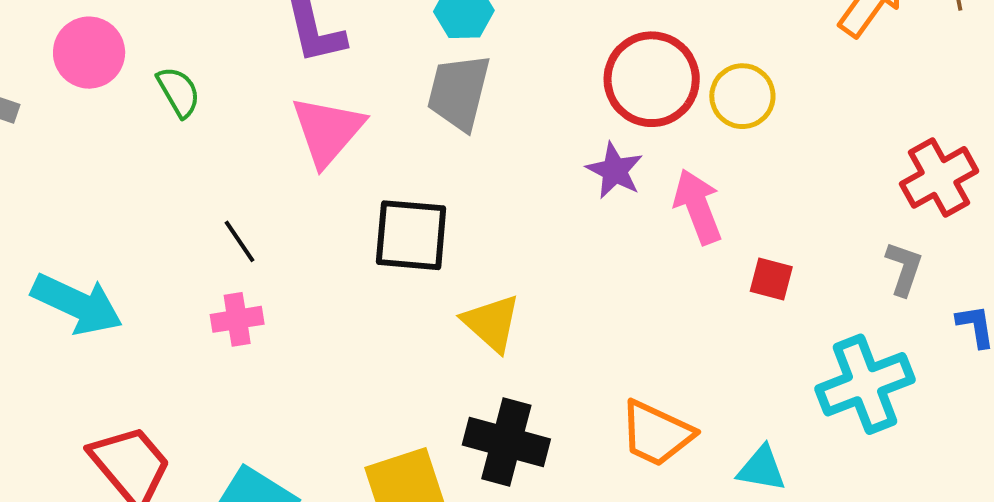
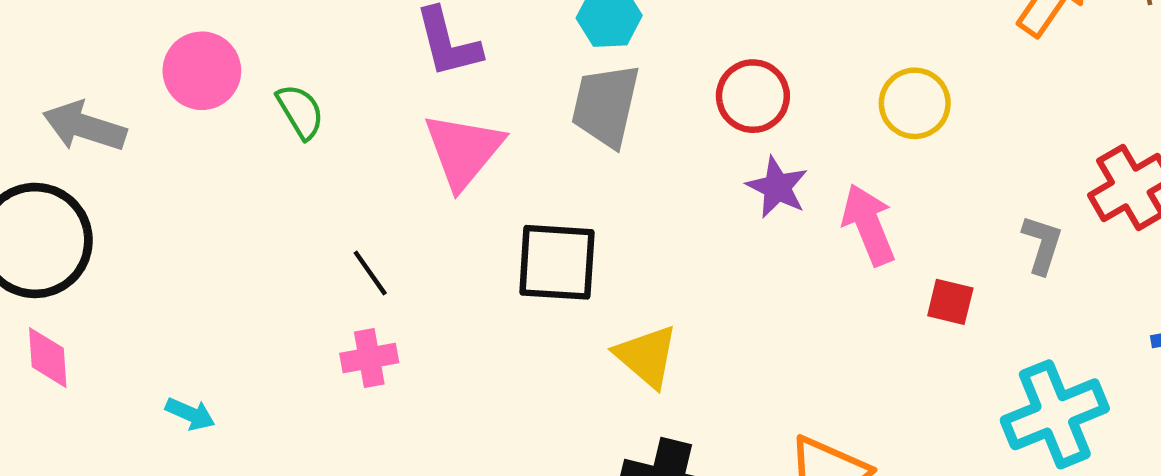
red circle: (652, 79) -> (753, 96), moved, size x0.7
gray L-shape: (904, 269) -> (1042, 244), moved
cyan arrow: (77, 304) -> (190, 414), moved, size x0.5

